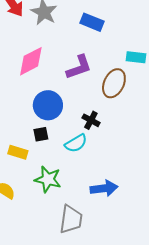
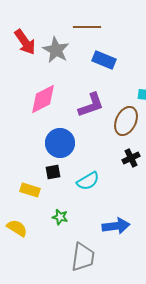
black cross: (91, 120) -> (131, 158), moved, turned 36
green star: (48, 179) -> (60, 217), size x0.6

